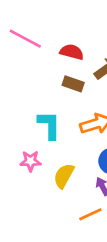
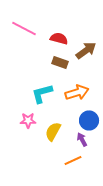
cyan L-shape: (49, 125) -> (42, 93), turned -105

